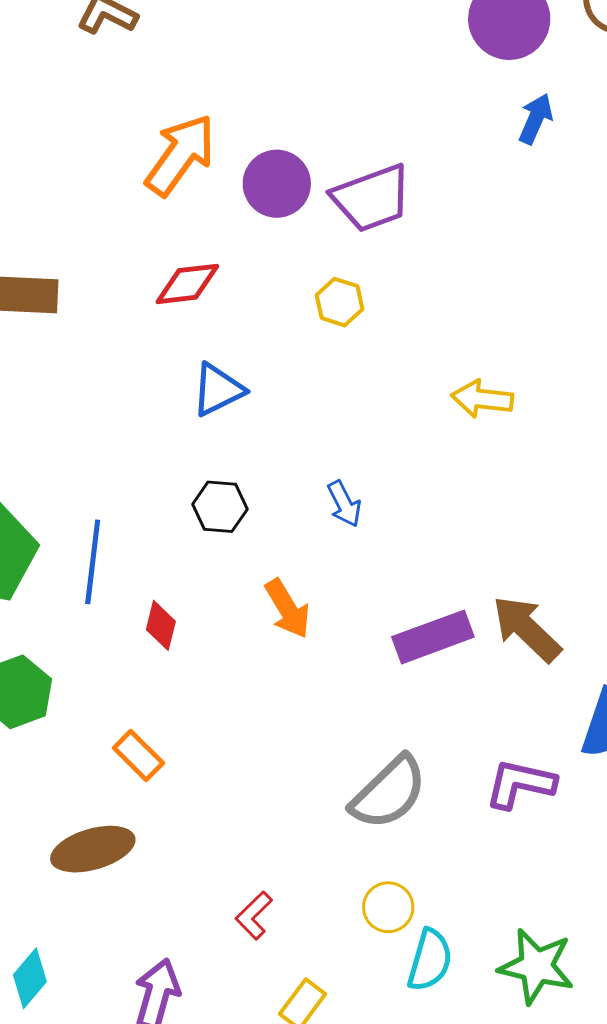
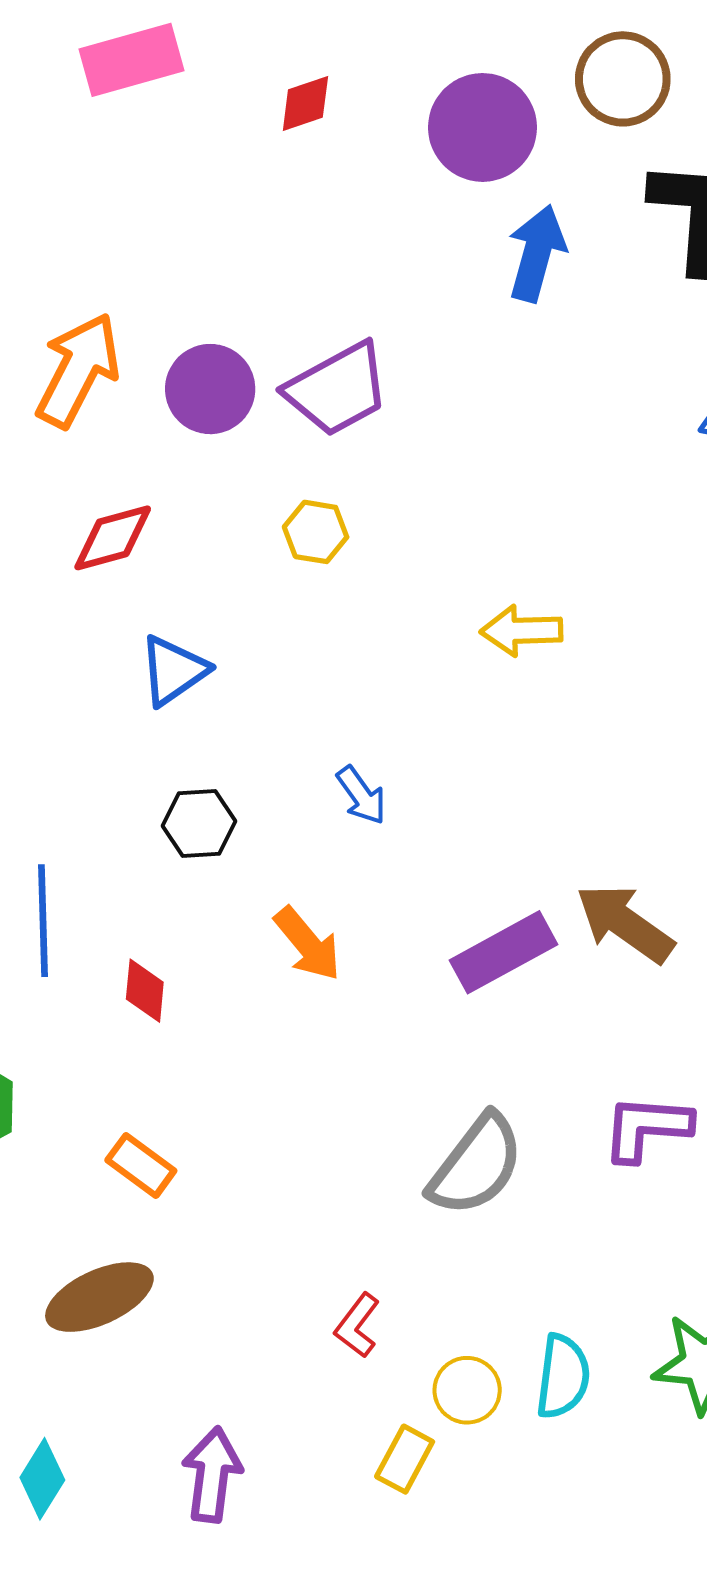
blue arrow: (536, 119) -> (537, 253), size x1.4
yellow circle: (388, 907) -> (467, 1390), moved
red L-shape: (254, 915) -> (357, 1325), moved

